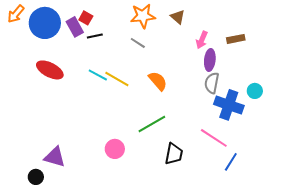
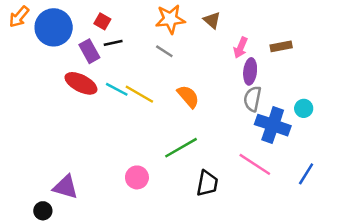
purple rectangle: (75, 27) -> (89, 51), moved
red ellipse: (50, 70) -> (81, 83), moved
blue line: (231, 162) -> (306, 174), moved

